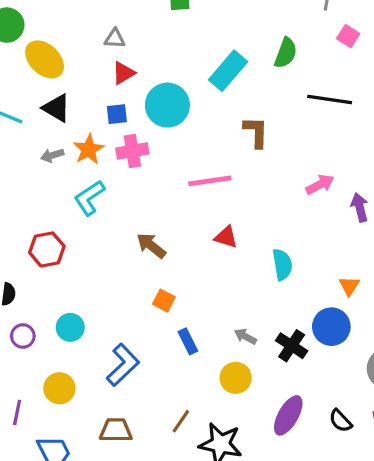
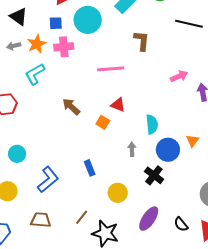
orange square: (164, 301) -> (103, 122), moved
blue circle: (331, 327) -> (168, 150), moved
gray arrow: (245, 336) -> (132, 149), moved, turned 56

